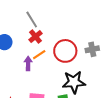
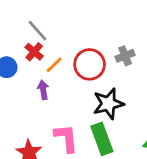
red cross: (35, 37) -> (34, 52), moved
orange line: (39, 55) -> (54, 65), moved

